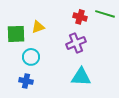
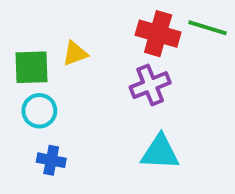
red cross: (80, 17) -> (158, 34), size x1.5
cyan circle: (31, 57) -> (39, 111), moved

